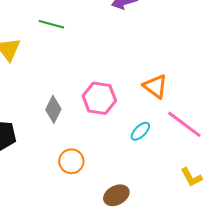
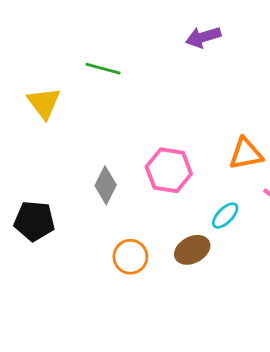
orange triangle: (155, 86) -> (246, 154), turned -48
brown ellipse: (116, 195) -> (192, 250), moved

